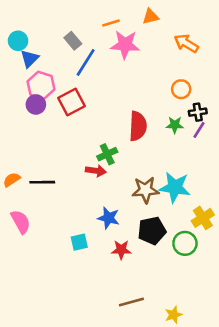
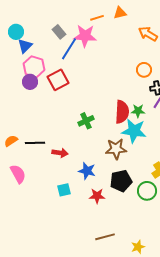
orange line: (111, 23) -> (97, 18), moved
pink star: (125, 45) -> (85, 36), moved
green star: (175, 125) -> (138, 111), moved
red semicircle: (138, 126) -> (122, 112), moved
red arrow: (96, 171) -> (60, 153), moved
cyan star: (175, 187) -> (134, 131), moved

